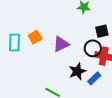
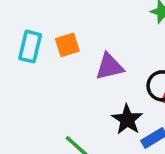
black star: (77, 71) -> (127, 120), turned -30

